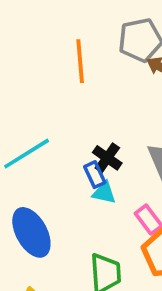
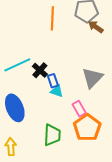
black cross: (107, 158) -> (40, 70), moved

